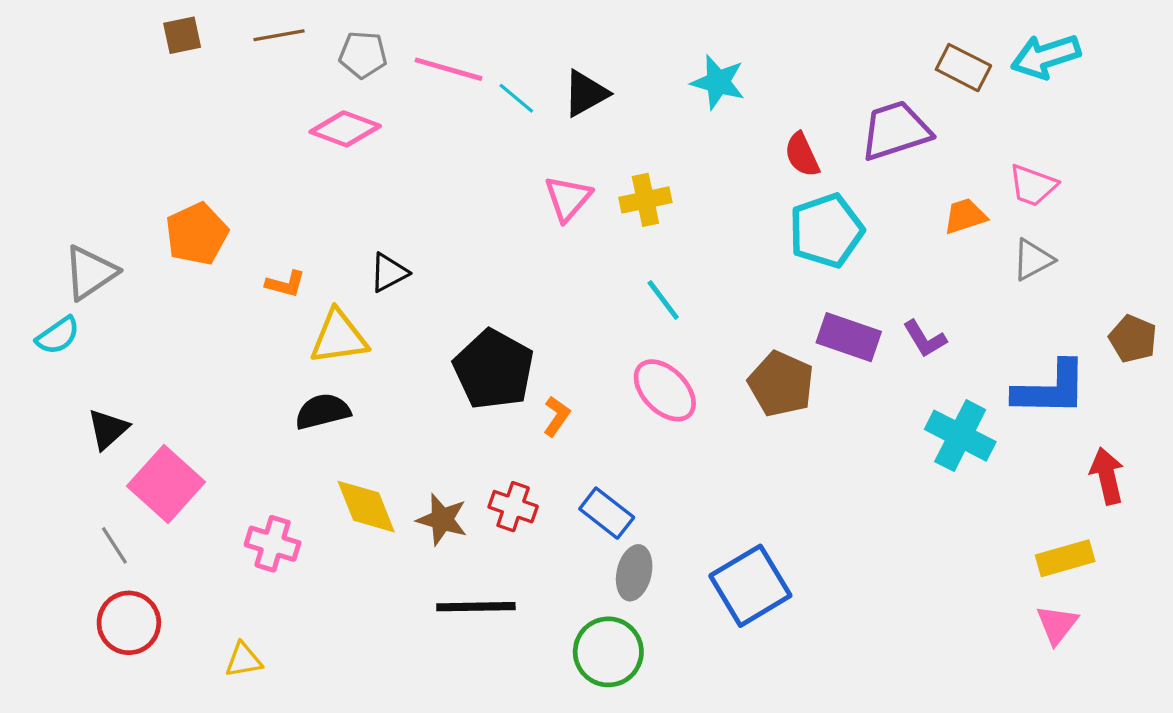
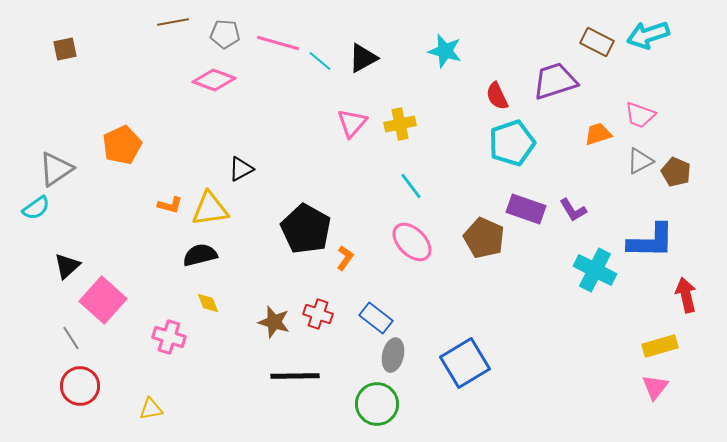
brown square: (182, 35) -> (65, 49), moved
orange L-shape: (285, 284) -> (170, 205), moved
brown pentagon: (1133, 339) -> (676, 172), moved
yellow diamond: (366, 507) -> (208, 303), moved, size x0.6

